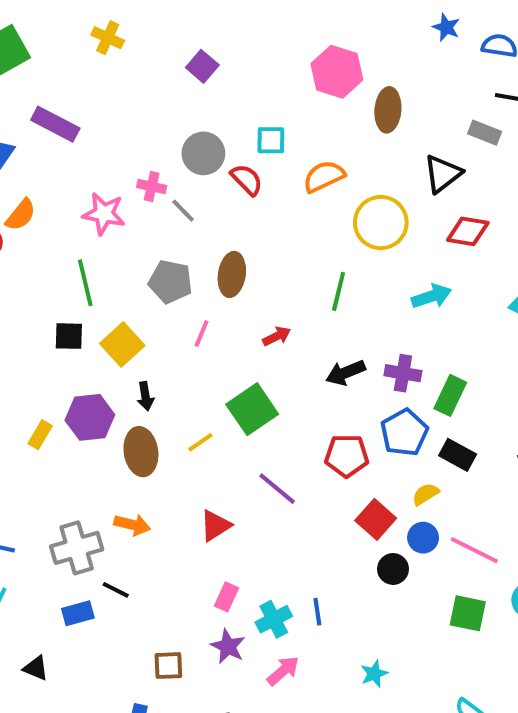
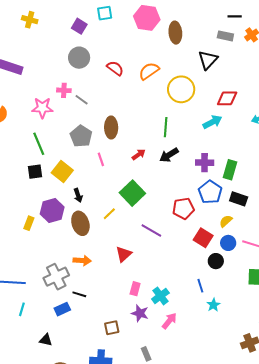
cyan square: (271, 140) -> (105, 13), moved
gray circle: (203, 153) -> (79, 58), moved
red semicircle: (247, 180) -> (115, 68), moved
red diamond: (468, 231) -> (227, 98), moved
gray pentagon: (170, 282) -> (81, 136), turned 30
pink line: (202, 333) -> (101, 159), turned -32
black arrow: (346, 373) -> (169, 155), moved
blue line: (317, 612) -> (200, 286), moved
cyan star: (374, 674) -> (213, 305), moved

